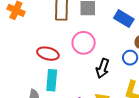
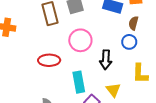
cyan rectangle: (52, 80) -> (79, 82), moved

